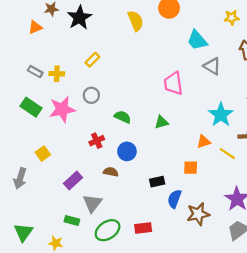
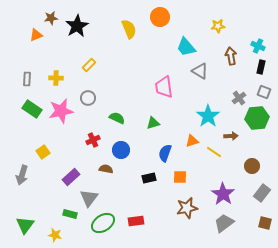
gray rectangle: (35, 72) -> (27, 79), moved, turned 64
orange square: (191, 168) -> (180, 177), moved
blue semicircle: (174, 199) -> (165, 153), moved

